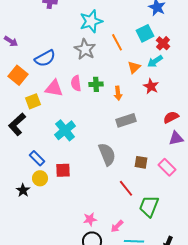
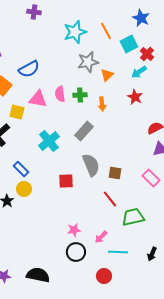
orange line: (117, 42) -> (106, 31), moved
gray star: (85, 49) -> (88, 62), moved, turned 30
orange triangle: (134, 67) -> (107, 75), moved
yellow square: (33, 101) -> (17, 112), turned 35
gray rectangle: (126, 120) -> (84, 131), moved, turned -30
brown square: (141, 162) -> (115, 173), moved
red square: (63, 170) -> (66, 181), moved
green trapezoid: (149, 206) -> (133, 217), turned 55

